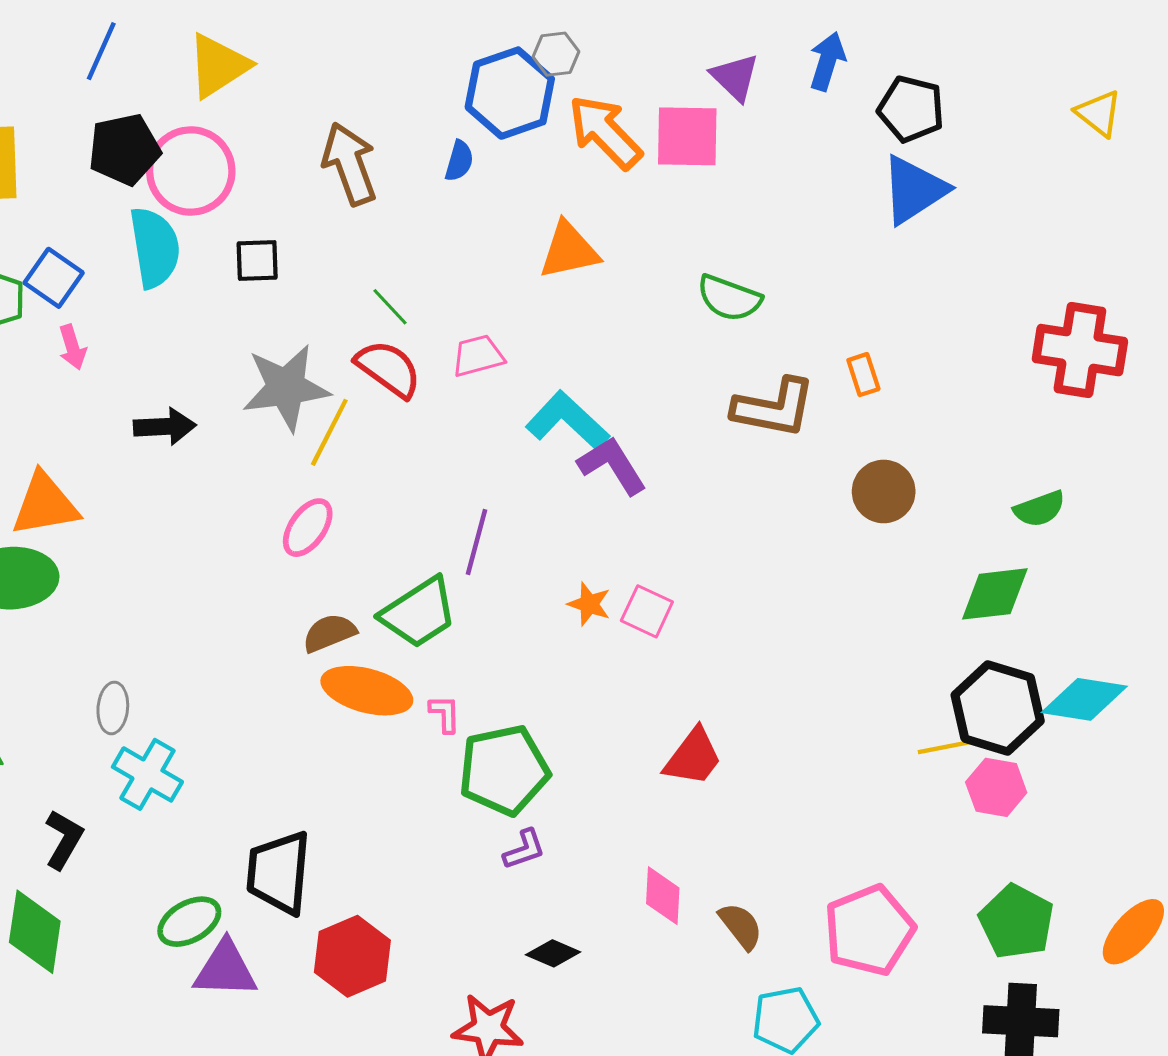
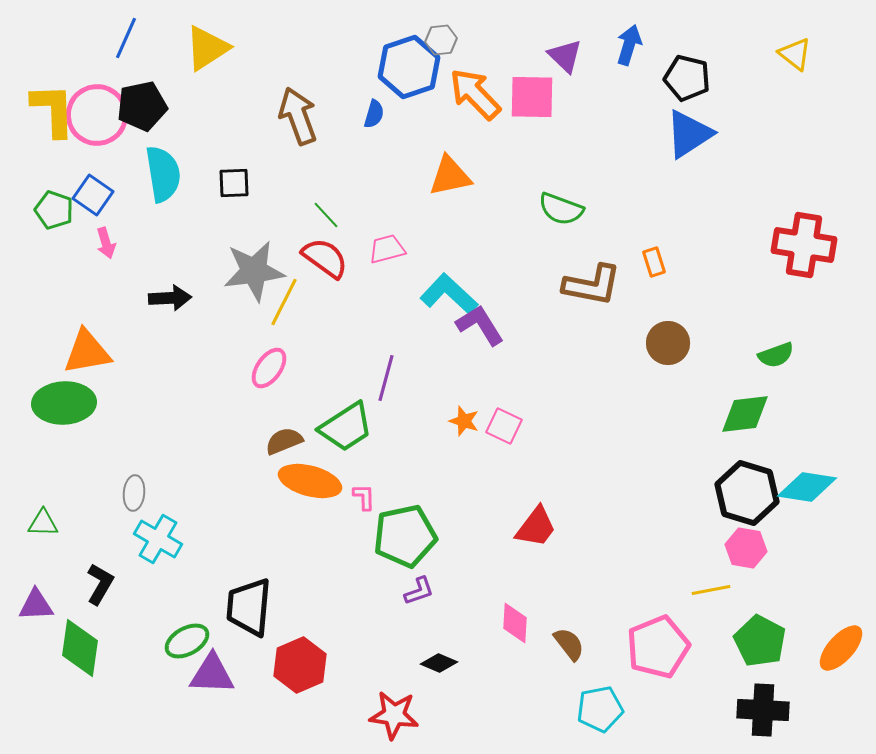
yellow triangle: (1099, 113) -> (795, 54), moved
pink circle: (191, 171) -> (97, 115), moved
yellow line: (946, 747) -> (711, 590), moved

